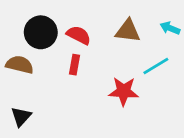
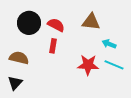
cyan arrow: (170, 28) -> (109, 44), moved
brown semicircle: (20, 65) -> (19, 58), moved
cyan line: (156, 66) -> (114, 65), moved, turned 54

